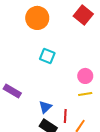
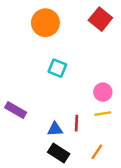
blue triangle: (45, 107) -> (55, 129), turned 40
red line: (65, 116) -> (77, 123), moved

